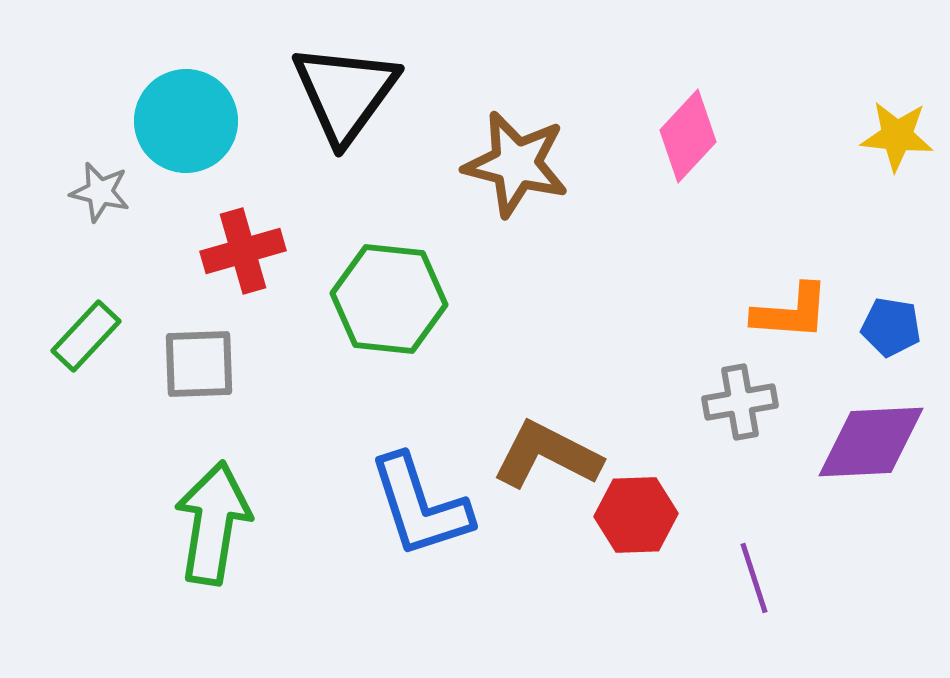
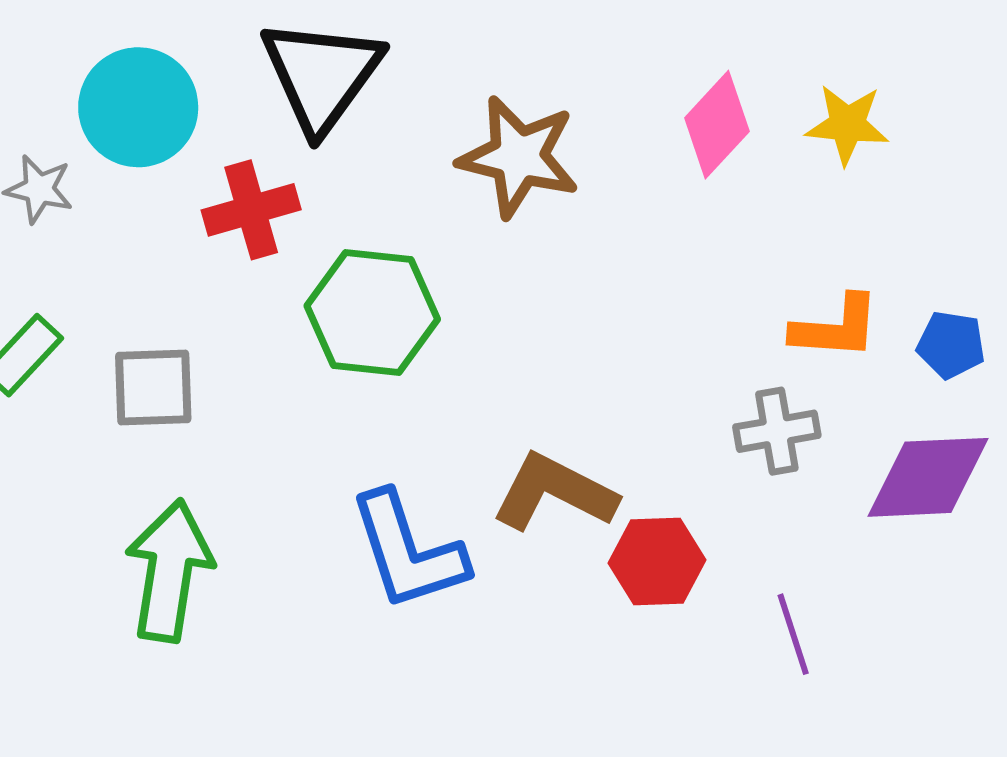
yellow star: (897, 136) -> (847, 125), moved
red cross: (243, 251) -> (251, 210), moved

